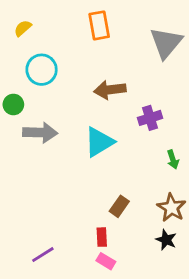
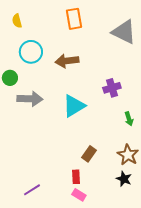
yellow semicircle: (23, 28) -> (17, 21), turned -64
gray triangle: (166, 43) -> (124, 32), turned -44
brown arrow: (110, 90) -> (67, 61), moved

